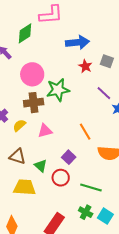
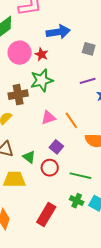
red star: (85, 66) -> (41, 54), moved
pink circle: (32, 74) -> (20, 53), moved
purple line: (104, 93) -> (88, 81), turned -56
pink triangle: (45, 131) -> (48, 118), moved

